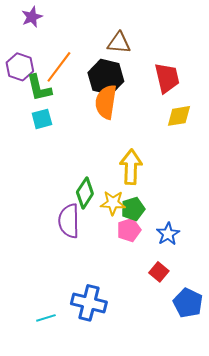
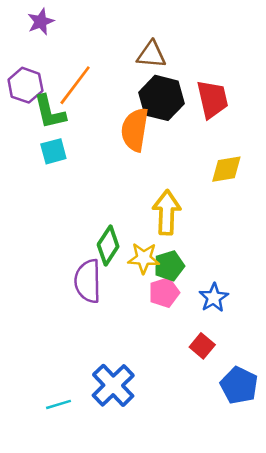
black hexagon: (106, 77) -> (162, 98), moved
yellow diamond: (179, 116) -> (226, 169), moved
blue cross: (89, 303) -> (113, 385), turned 32

